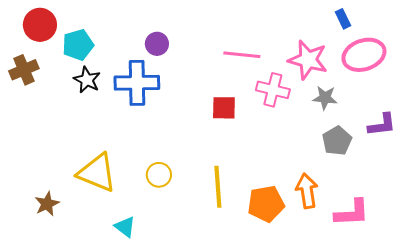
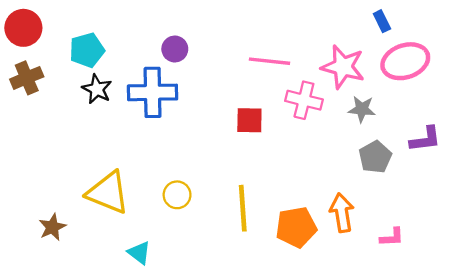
red circle: (40, 25) -> (23, 28), moved
pink L-shape: (352, 213) -> (392, 237), size x0.6

